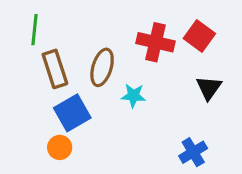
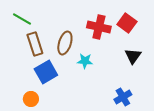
green line: (35, 30) -> (22, 19), turned -66
orange circle: (60, 147) -> (31, 99), moved

